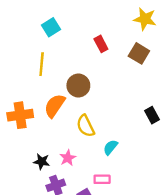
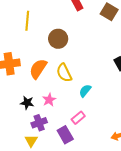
orange semicircle: (55, 106) -> (38, 69), moved
pink rectangle: (102, 179) -> (78, 118), turned -40

